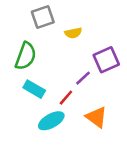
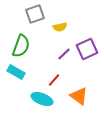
purple line: (83, 78) -> (64, 54), moved
cyan rectangle: (34, 89) -> (16, 72), moved
cyan ellipse: (51, 121) -> (42, 99), turned 50

